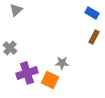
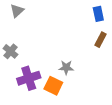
blue rectangle: (92, 13) -> (98, 14), turned 48

